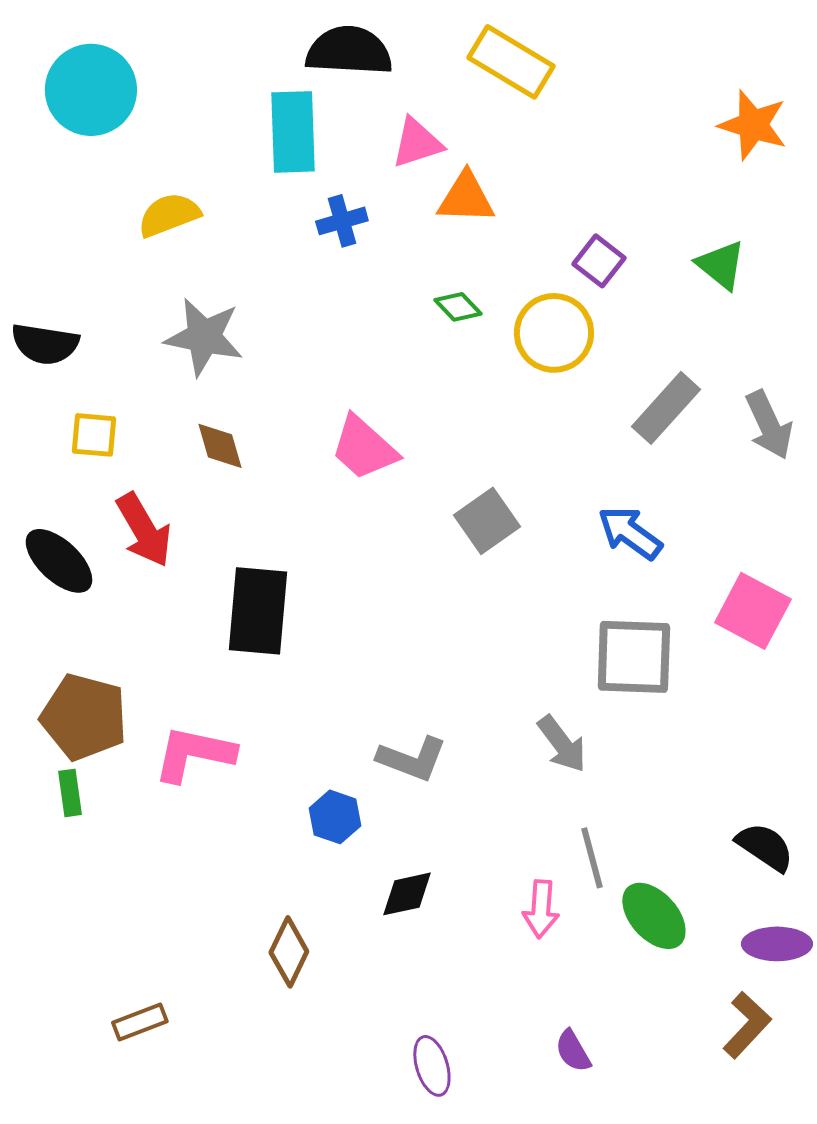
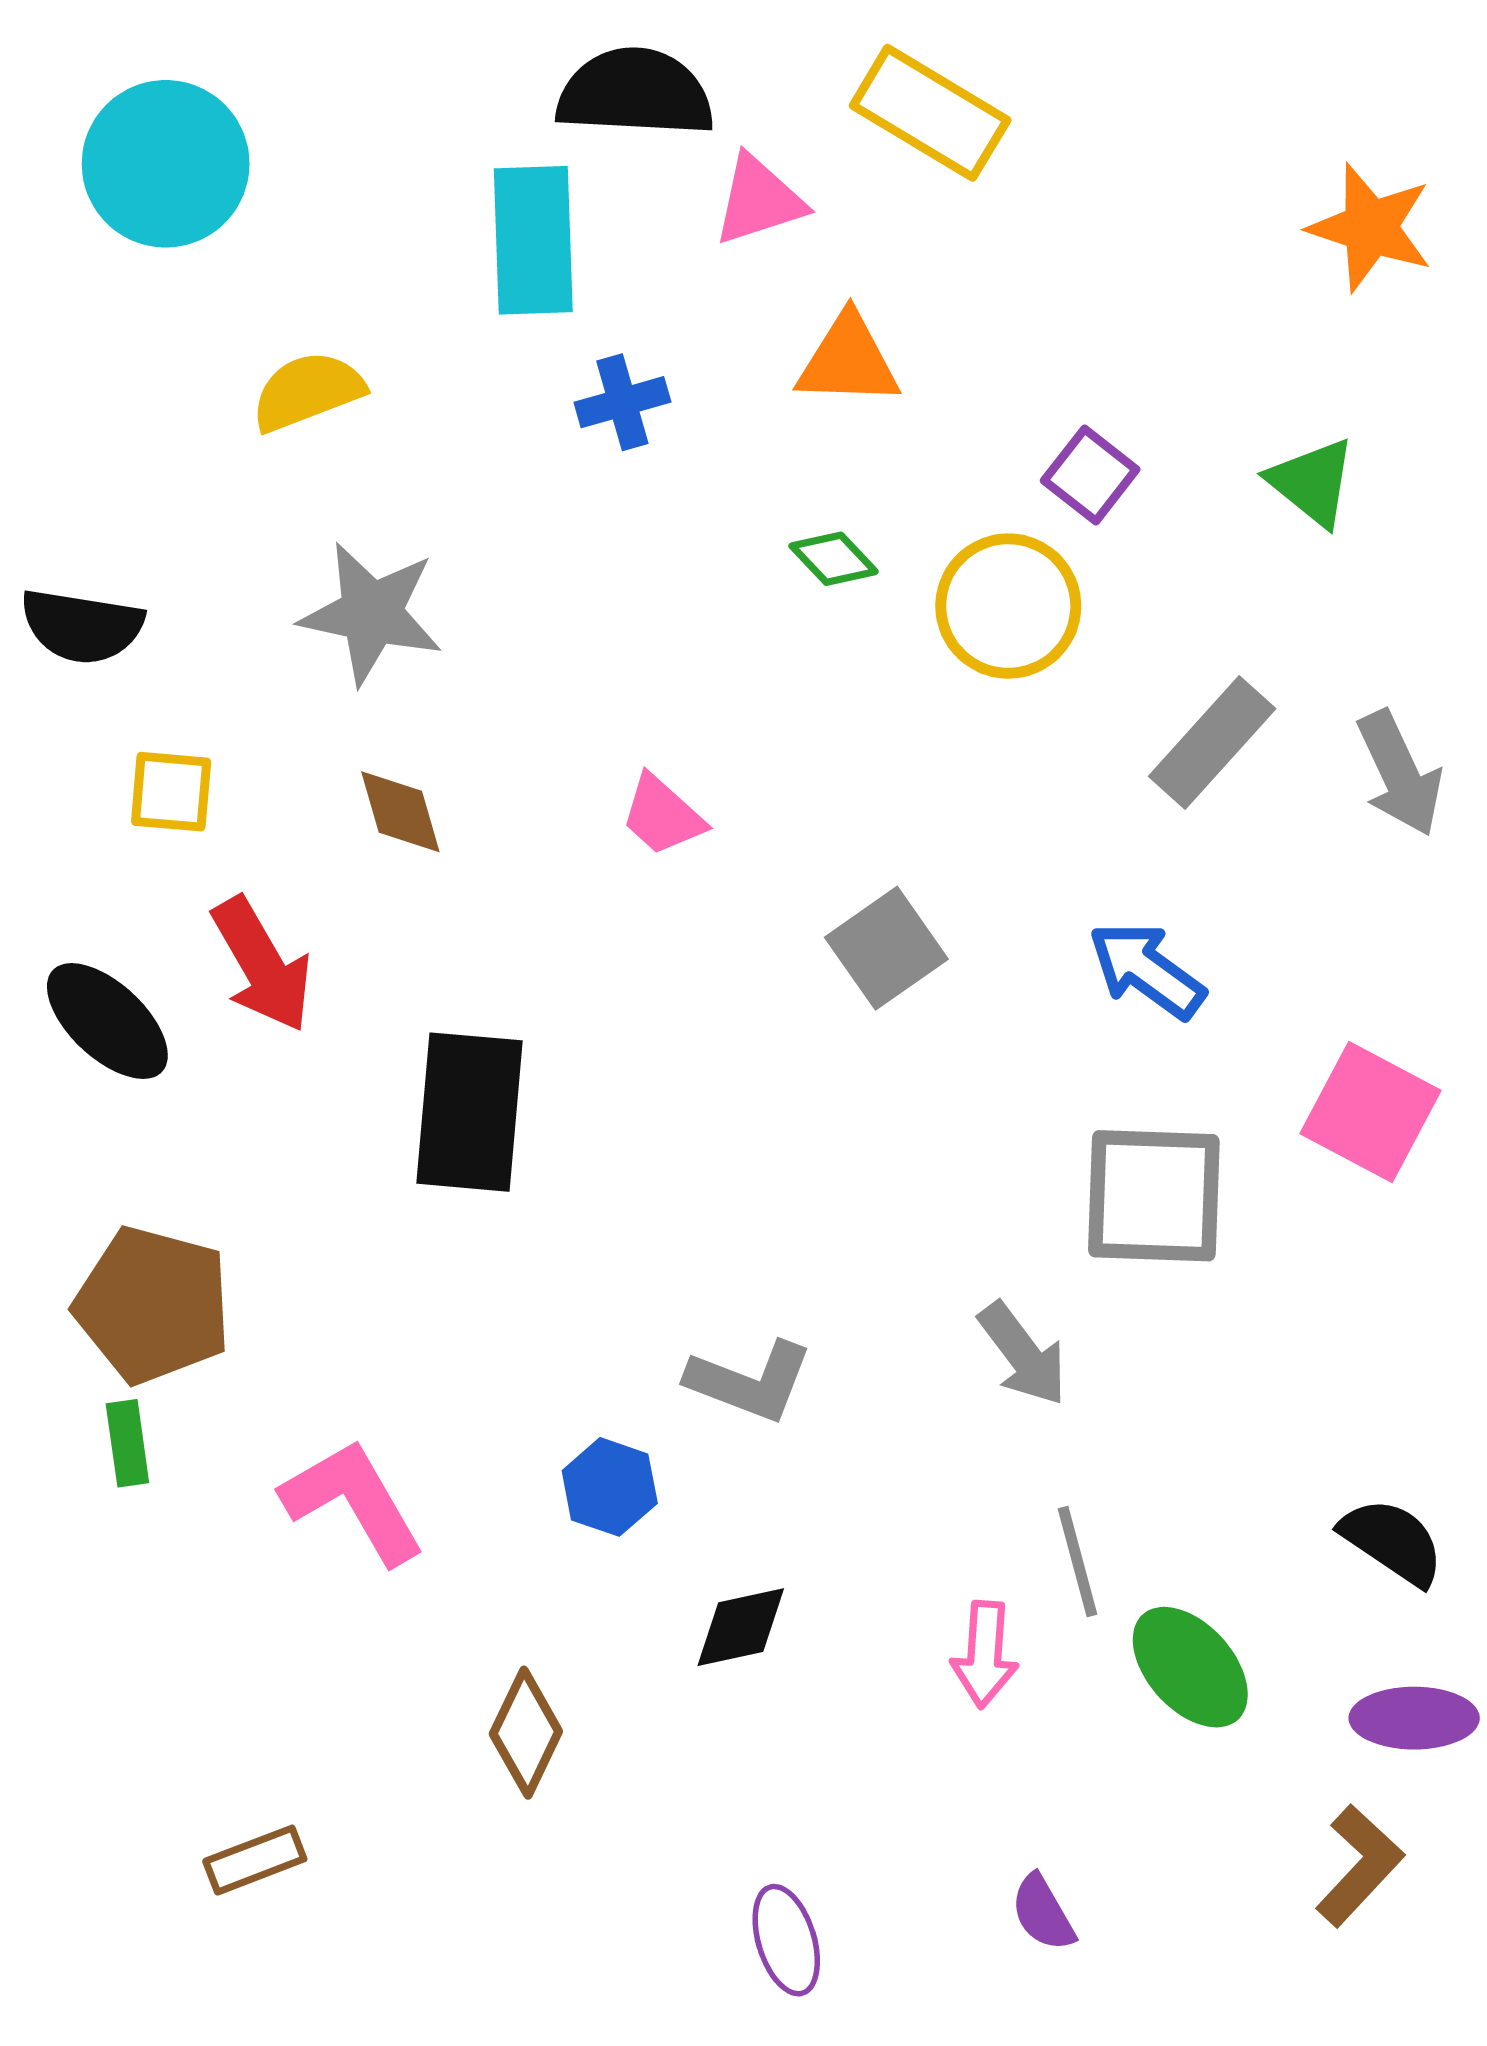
pink triangle: (417, 143) -> (759, 200), moved
pink trapezoid: (364, 448) -> (662, 815), size x0.7
pink L-shape: (194, 754) -> (353, 1501), moved, turned 48

